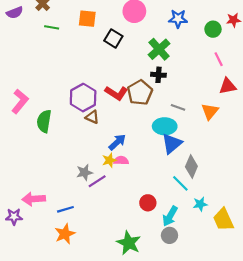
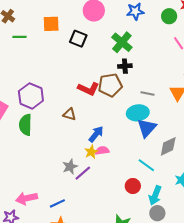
brown pentagon: (140, 93) -> (110, 85), turned 30
purple hexagon: (83, 98) -> (31, 96), moved
gray diamond: (191, 166) -> (168, 146), turned 50
cyan line: (180, 183) -> (146, 165), moved

